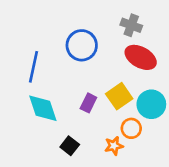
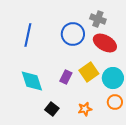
blue circle: (82, 45) -> (73, 34), moved
blue line: (33, 67) -> (28, 35), moved
orange circle: (131, 128) -> (115, 102), moved

